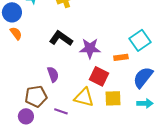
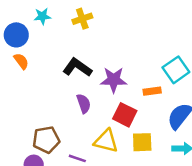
purple semicircle: (53, 74) -> (84, 104), moved

